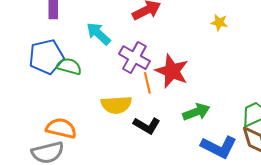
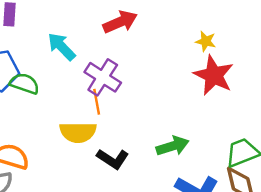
red star: (172, 71) -> (214, 75), moved
orange line: (147, 83) -> (97, 102), moved

